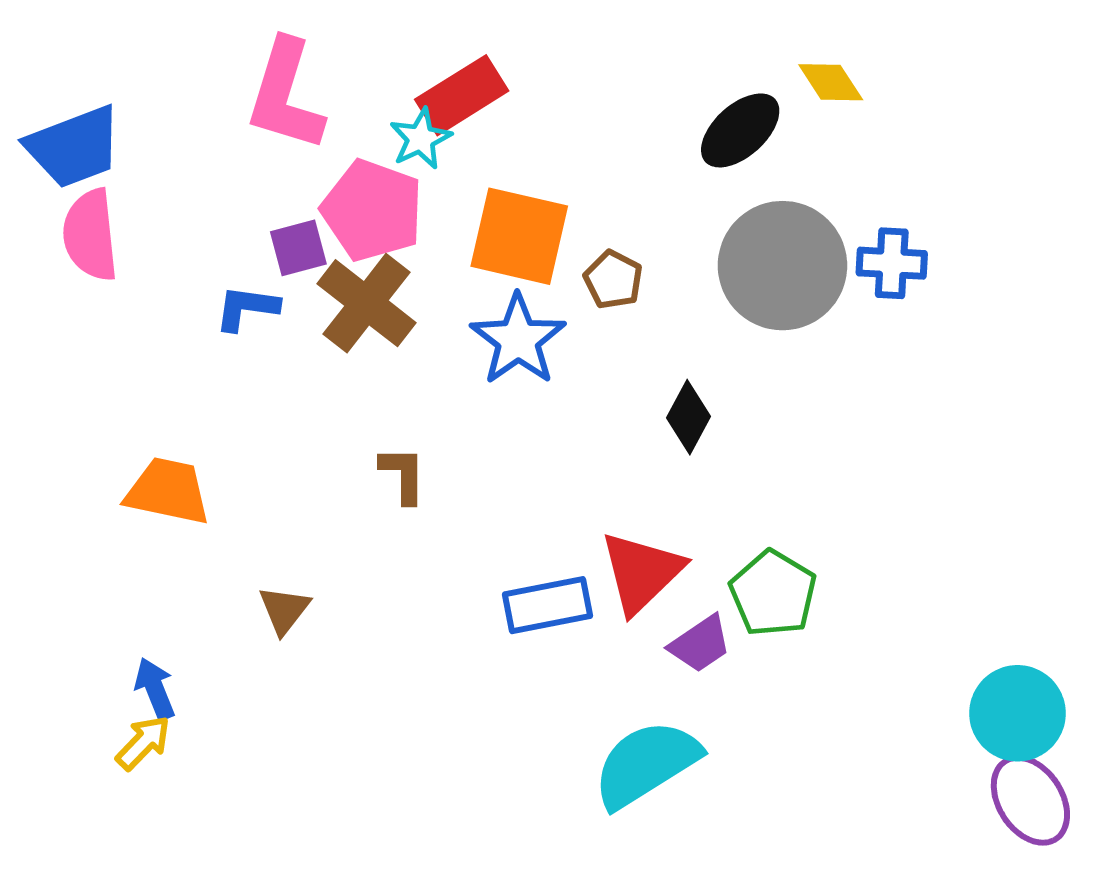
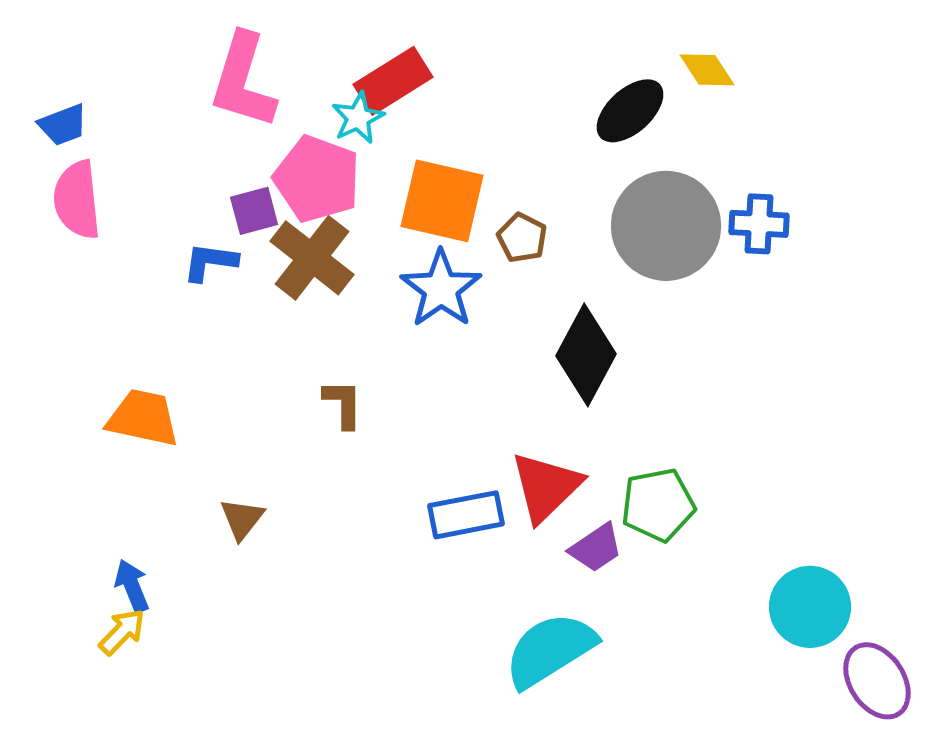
blue trapezoid: (74, 147) -> (63, 125), size x0.6
black diamond: (688, 417) -> (586, 355), size x1.6
green pentagon: (773, 593) -> (658, 505), turned 30
cyan circle: (1017, 713) -> (810, 607), moved

